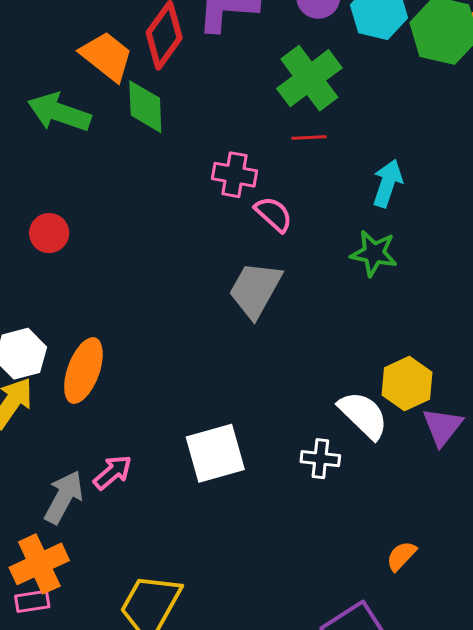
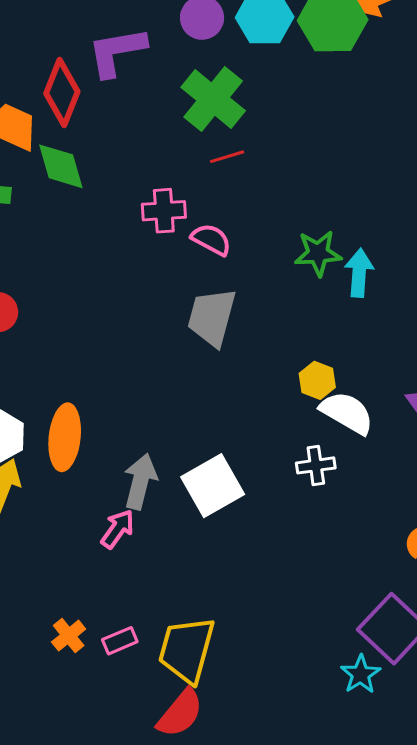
cyan arrow: (387, 183) -> (359, 273), moved
yellow hexagon: (407, 384) -> (317, 380), moved, size x0.7
gray arrow: (64, 497) -> (140, 481), moved
orange cross: (39, 564) -> (69, 636), size x0.6
pink rectangle: (32, 601) -> (120, 641), moved

